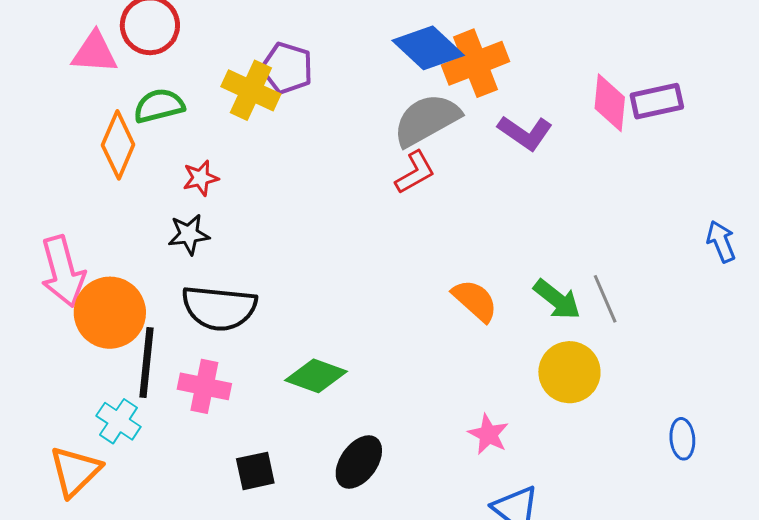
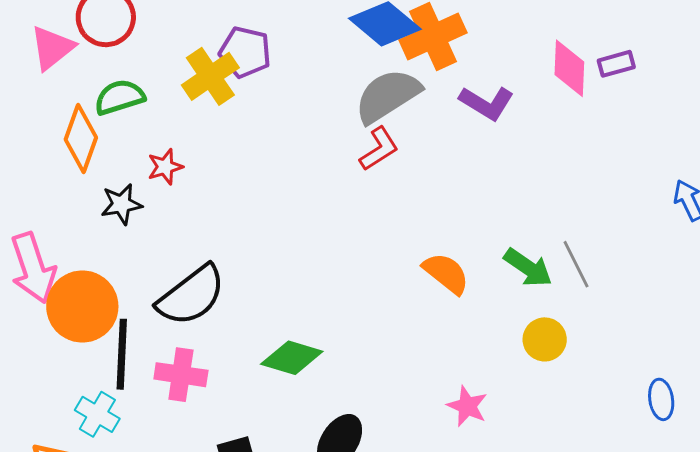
pink triangle: (95, 53) -> (52, 48), turned -39
yellow cross: (251, 90) -> (210, 76), turned 34
purple rectangle: (657, 101) -> (616, 64), size x0.7
black star: (189, 234) -> (121, 204), moved
black semicircle: (219, 308) -> (191, 296), turned -40
yellow circle: (569, 372) -> (545, 339), size x0.7

